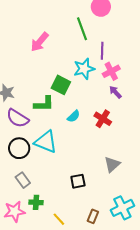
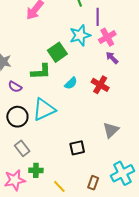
green square: (61, 85) -> (57, 52), turned 30
purple semicircle: (18, 118) -> (15, 87), size x0.6
cyan triangle: (46, 142) -> (44, 109), turned -45

